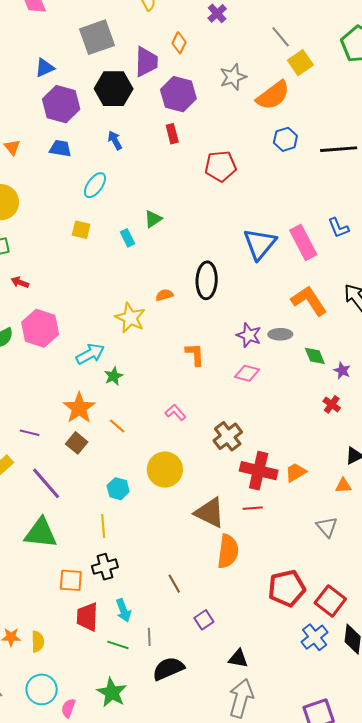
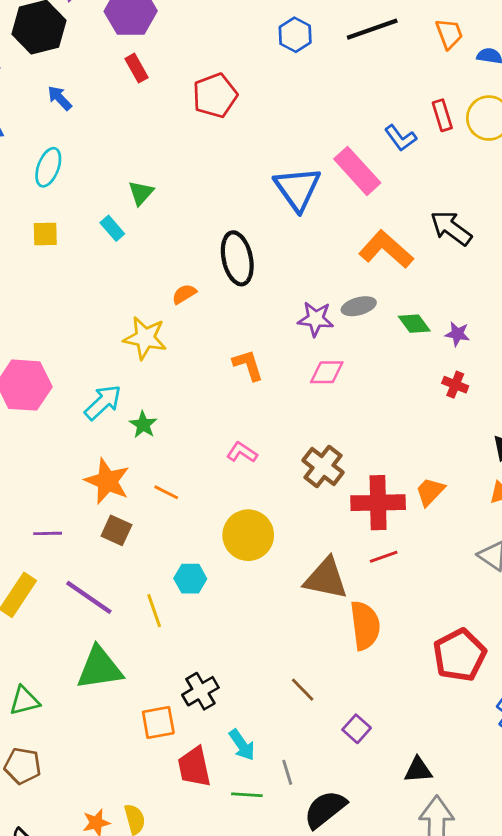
yellow line: (103, 526) -> (154, 611), moved

